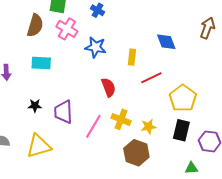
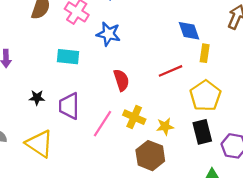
yellow rectangle: (132, 57) -> (205, 53), moved
cyan rectangle: (41, 63) -> (68, 57), moved
black rectangle: (181, 130) -> (202, 132), turned -30
yellow triangle: (39, 146) -> (39, 144), turned 48

